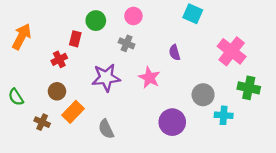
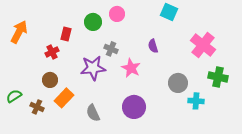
green circle: (96, 21) -> (93, 22), moved
gray cross: (127, 43) -> (111, 49), moved
green semicircle: (16, 97) -> (14, 96), moved, turned 91
purple circle: (172, 122) -> (134, 107), moved

